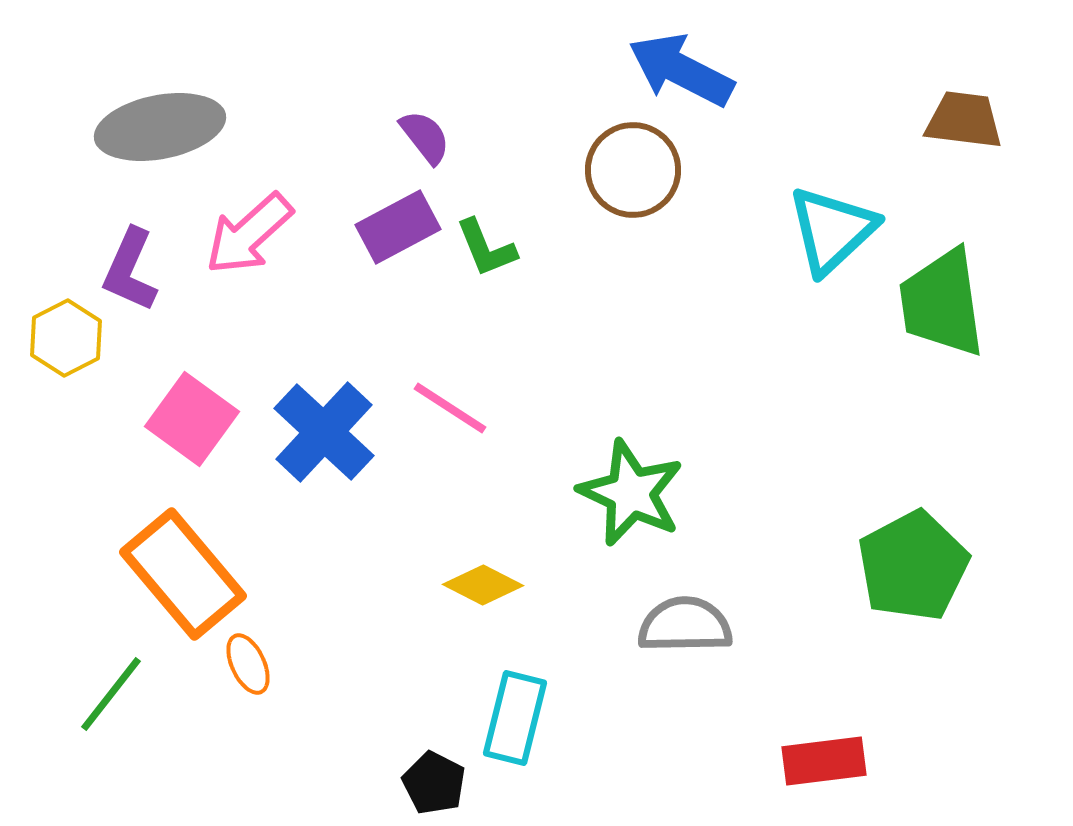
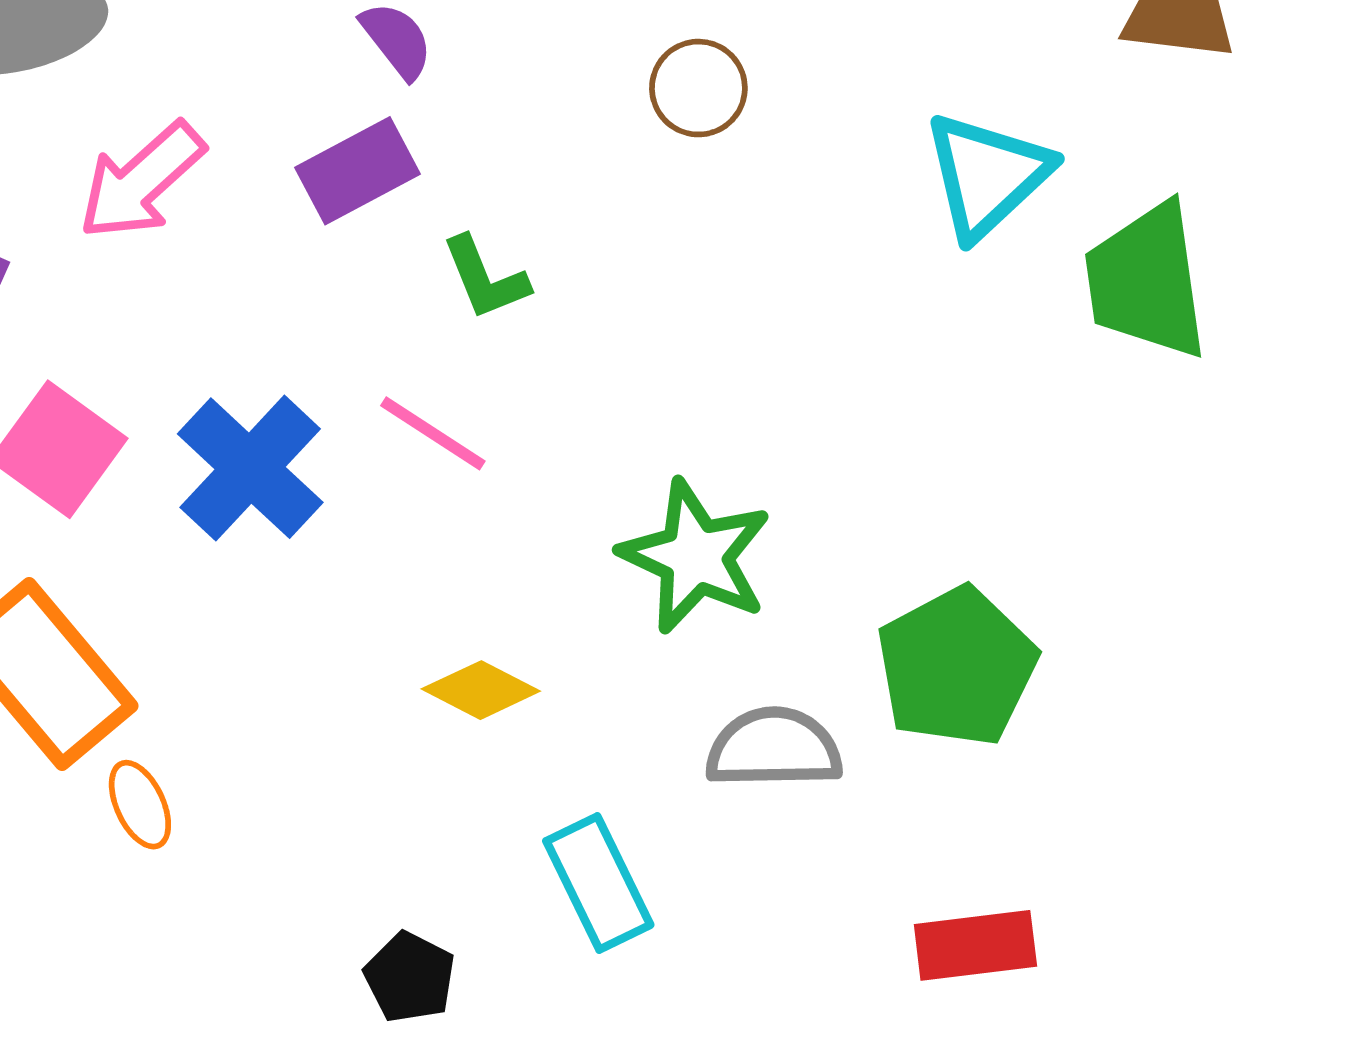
brown circle: (633, 170) -> (698, 88), size x0.7
green L-shape: (486, 248) -> (485, 278), moved
green pentagon: (913, 566) -> (957, 667), moved
cyan rectangle: (515, 718) -> (598, 883), moved, turned -40

